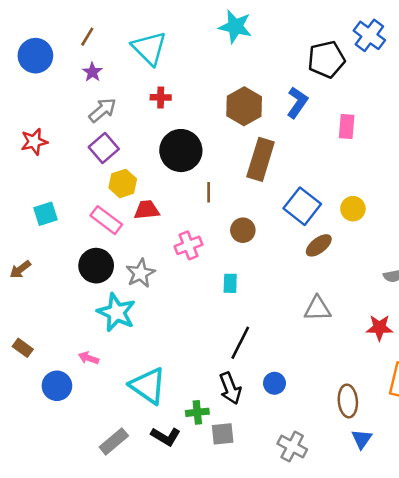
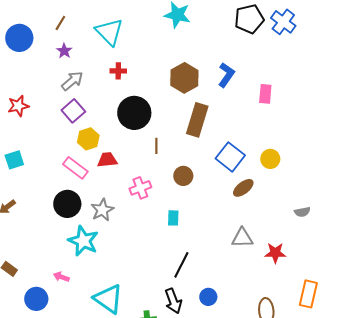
black pentagon: (326, 59) -> (249, 19), moved
cyan square: (46, 214) -> (14, 160), moved
red star: (379, 328) -> (275, 253), moved

